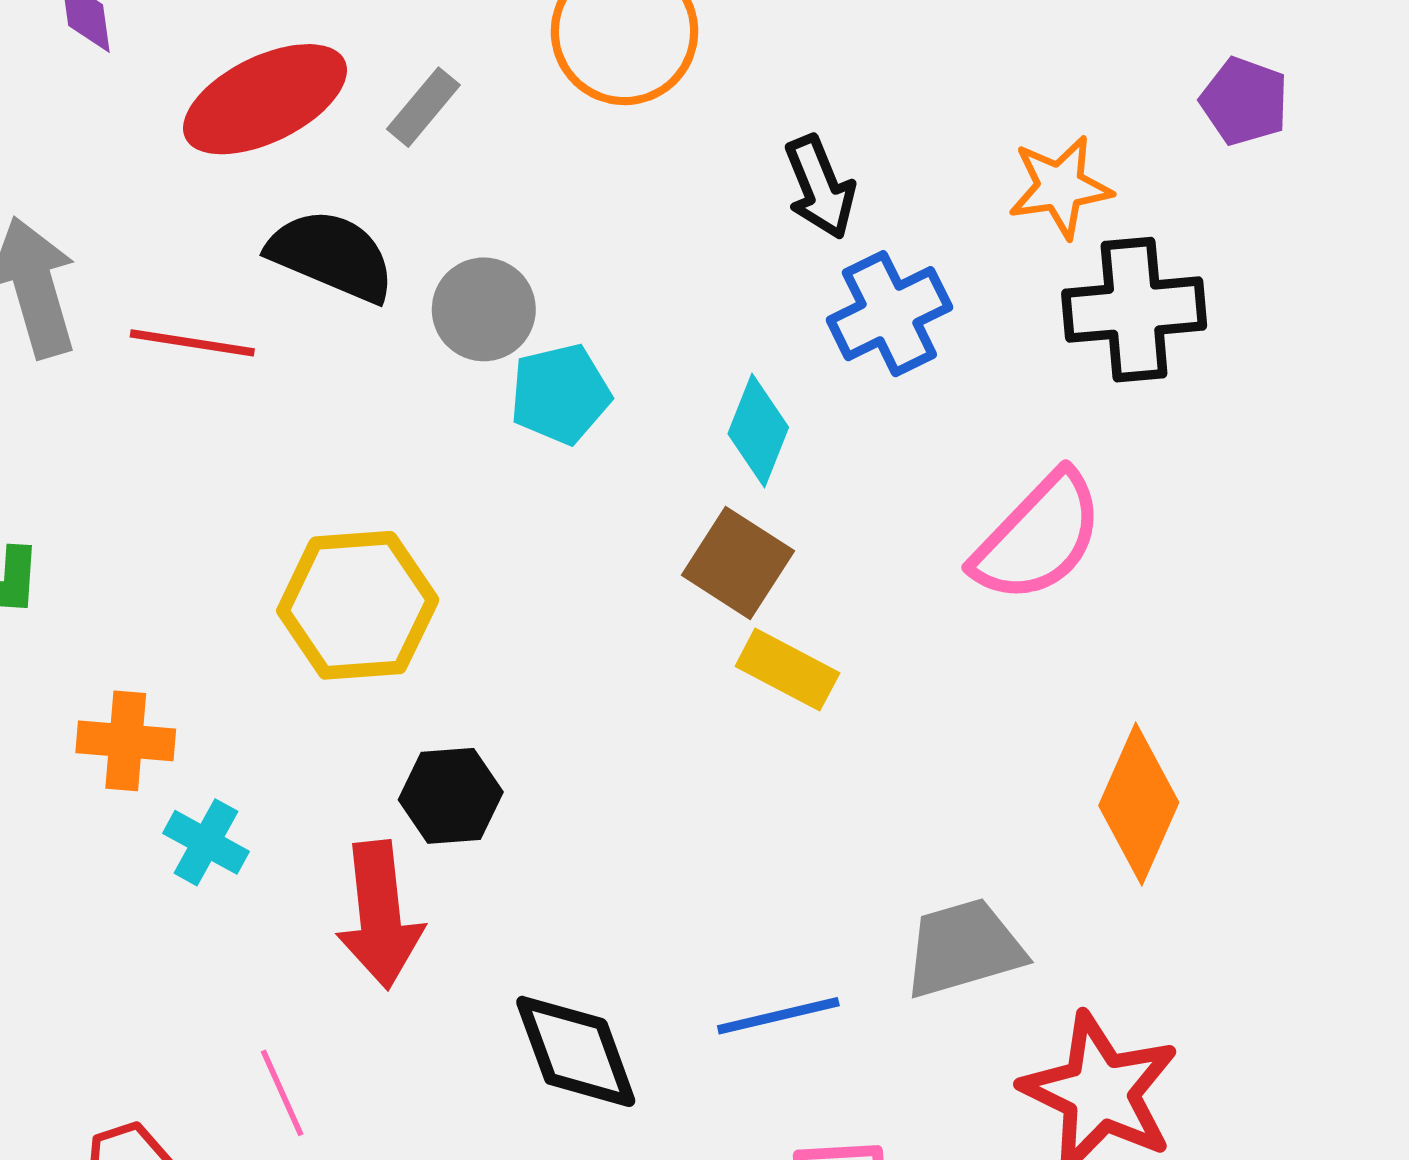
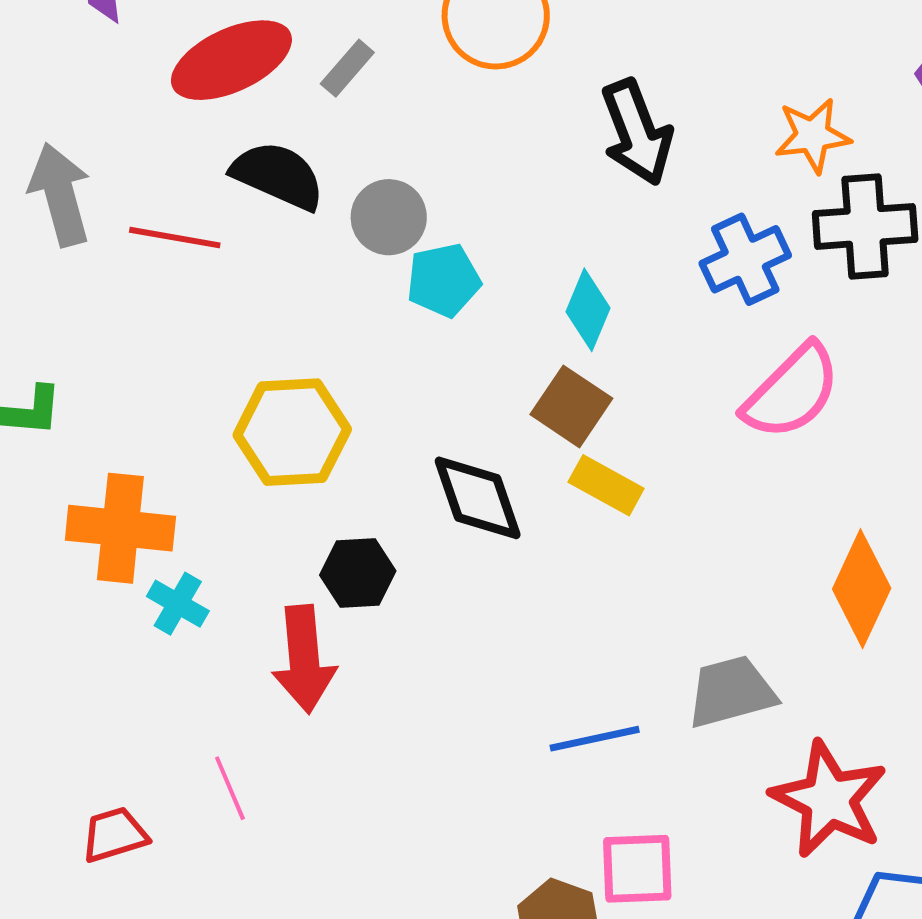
black arrow: (820, 187) -> (637, 132), size x1.4
blue cross: (889, 314) -> (745, 259), moved
orange cross: (126, 741) -> (120, 528), size x1.5
black diamond: (576, 1051) -> (478, 498), moved

